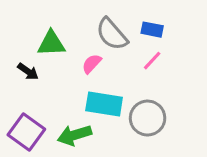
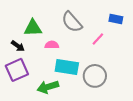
blue rectangle: (152, 30) -> (116, 19), moved
pink semicircle: (92, 64) -> (52, 45), moved, turned 48
purple square: (26, 132) -> (17, 70), moved, turned 30

